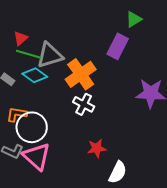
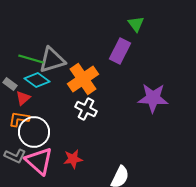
green triangle: (134, 19) -> (136, 24), turned -36
red triangle: (21, 38) -> (23, 98), moved
red star: (97, 148) -> (73, 159), moved

